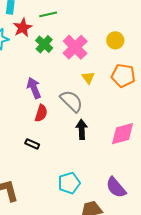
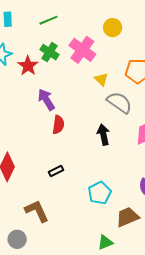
red star: (23, 28) -> (28, 66), moved
yellow circle: (115, 40) -> (113, 28), moved
gray semicircle: (71, 101) -> (119, 103), moved
black rectangle: (32, 144) -> (56, 171), moved, turned -40

